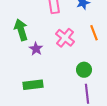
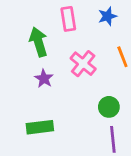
green arrow: (21, 30) -> (38, 42), moved

